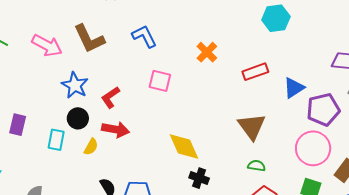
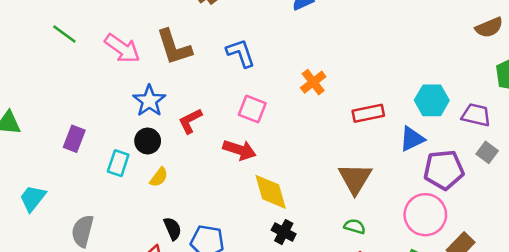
cyan hexagon: (276, 18) -> (432, 100), moved
red arrow: (116, 130) -> (239, 150), moved

